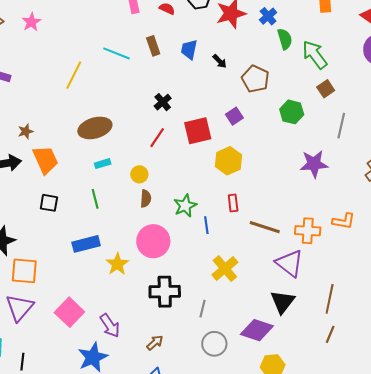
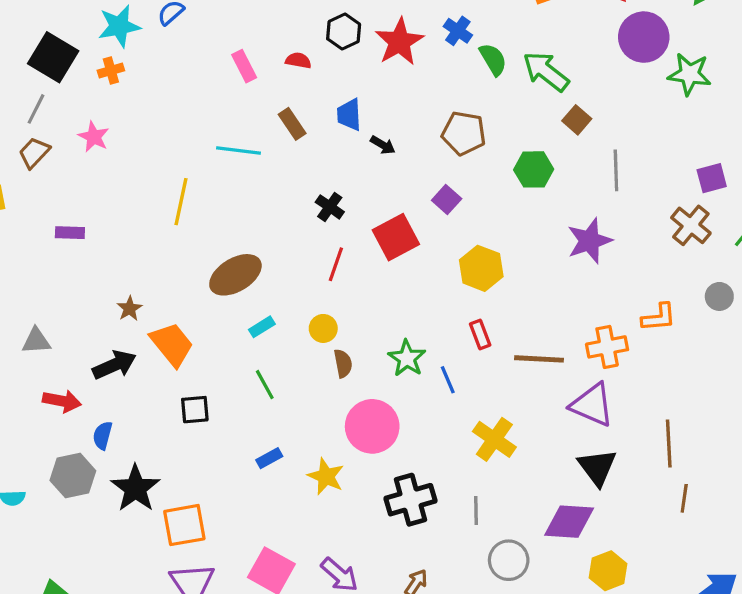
black arrow: (220, 61) -> (383, 145), moved
yellow hexagon: (228, 161) -> (481, 268), moved
blue rectangle: (86, 244) -> (269, 458), size x0.6

